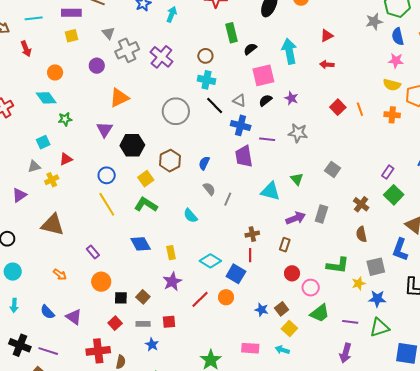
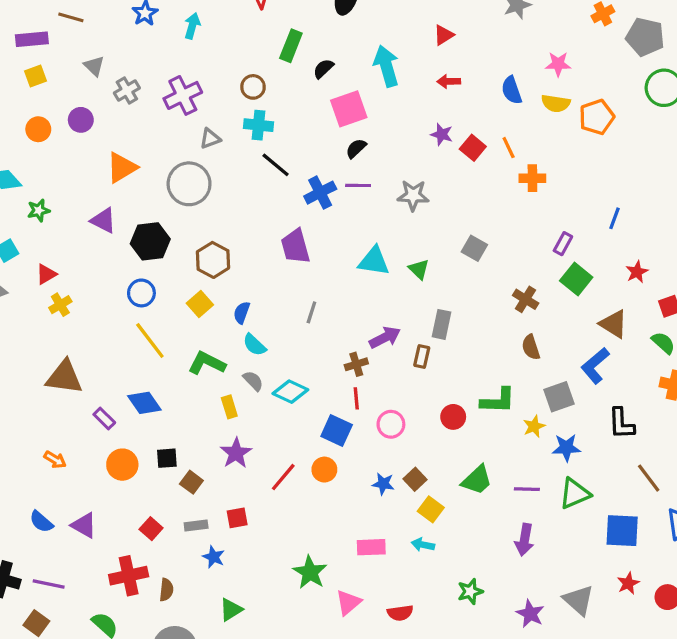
green rectangle: (231, 33) -> (291, 46), turned 42
blue semicircle: (398, 36) -> (512, 90), moved
gray cross: (127, 50) -> (127, 90), size x0.7
purple cross: (161, 57) -> (183, 95), turned 30
orange circle: (55, 72) -> (38, 129), moved
purple star: (291, 98) -> (442, 134), moved
gray triangle: (239, 100) -> (210, 139), moved, turned -40
gray circle: (176, 111) -> (189, 184), moved
orange cross: (392, 115) -> (532, 178), moved
blue cross: (241, 125) -> (320, 193), turned -36
purple triangle: (105, 129) -> (103, 221), turned -30
purple line: (267, 139) -> (358, 185), moved
purple trapezoid: (244, 156) -> (295, 246), moved
blue semicircle: (204, 163) -> (242, 313), moved
blue circle: (107, 175) -> (141, 293), moved
yellow square: (146, 179) -> (200, 304), moved
yellow cross: (52, 180) -> (60, 305), moved
gray semicircle: (209, 189) -> (253, 381), moved
cyan triangle: (270, 191) -> (374, 261), moved
yellow line: (107, 204) -> (150, 340), moved
green L-shape: (146, 205) -> (207, 363), moved
gray rectangle: (321, 214) -> (441, 324), moved
purple arrow: (296, 218) -> (385, 337), moved
brown triangle: (53, 225) -> (64, 377), moved
blue diamond: (141, 244) -> (144, 403), moved
brown rectangle: (285, 245) -> (422, 356), moved
blue L-shape: (400, 250) -> (595, 366), turned 35
cyan diamond: (210, 261) -> (290, 392), moved
red circle: (292, 273) -> (453, 417), moved
pink circle: (311, 288) -> (391, 424), moved
black square: (121, 298) -> (167, 458), moved

